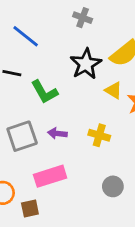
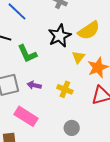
yellow triangle: (114, 90) -> (78, 57), turned 32
pink rectangle: (50, 176) -> (26, 116), turned 45

